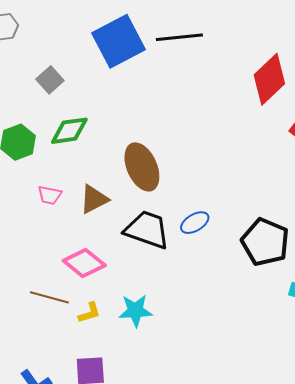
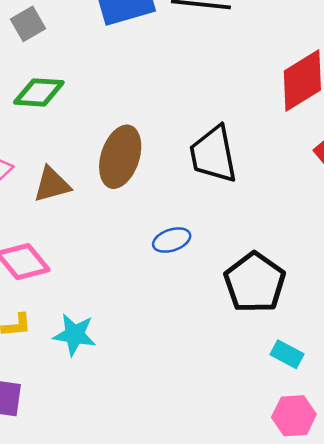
brown ellipse: (142, 167) -> (120, 157), turned 30
black trapezoid: (147, 230) -> (213, 154), moved, turned -132

